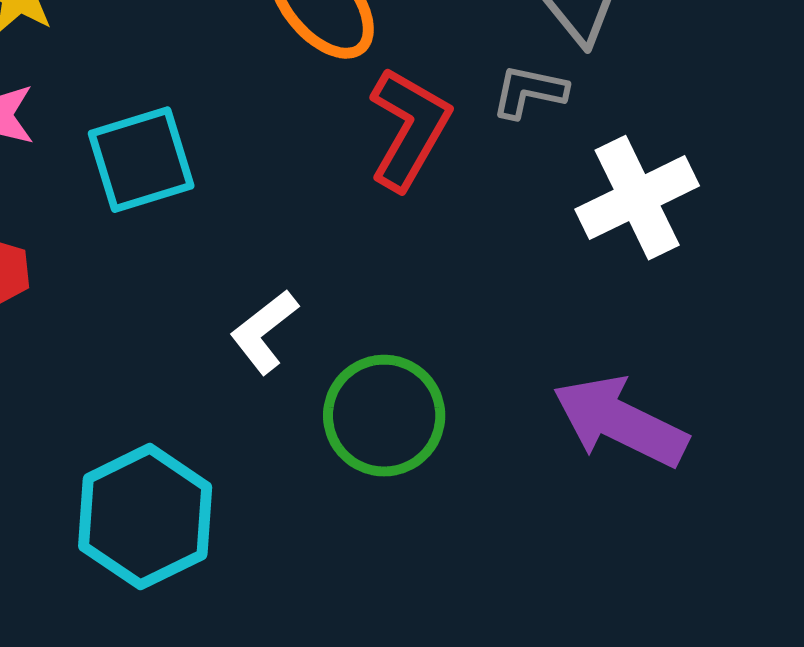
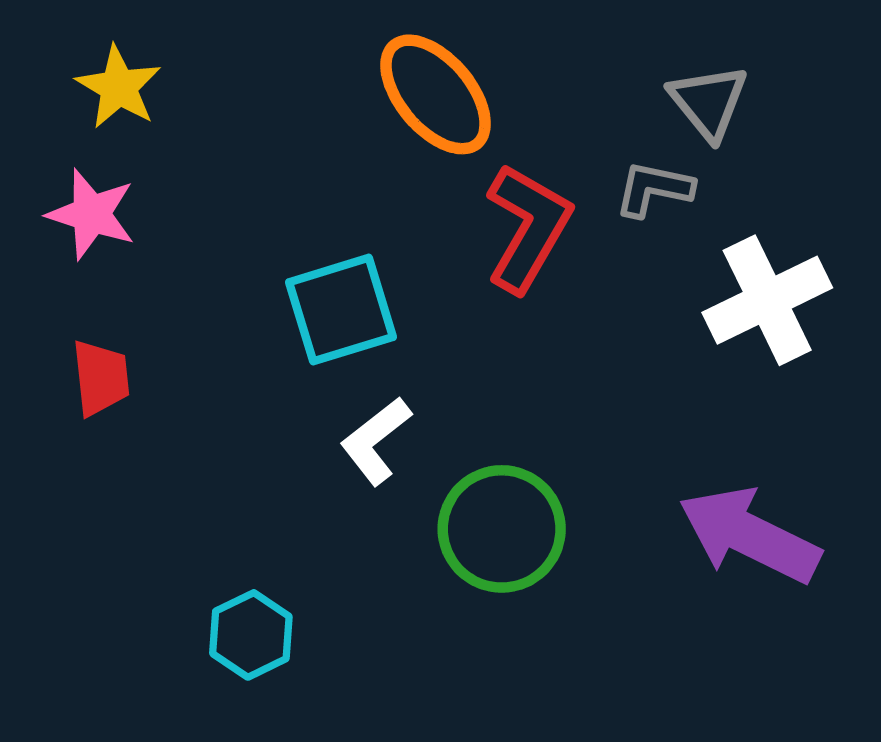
cyan square: (141, 160) -> (341, 310), moved
cyan hexagon: (145, 517) -> (251, 635), size x0.6

